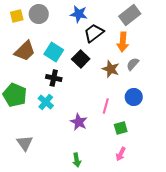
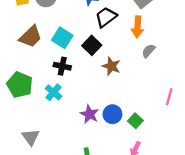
brown star: (111, 69) -> (111, 66), moved
blue circle: (134, 97) -> (112, 114), moved
pink line: (106, 106) -> (169, 97), moved
green square: (121, 128) -> (135, 121), turned -32

